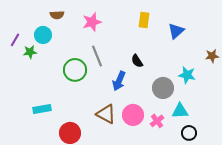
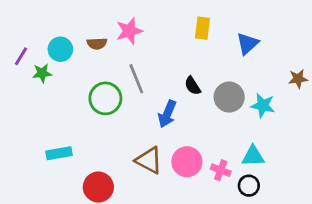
brown semicircle: (57, 15) -> (97, 44), moved
gray circle: (163, 88) -> (229, 97), moved
pink cross: (157, 121) -> (221, 170), turned -32
black circle: (189, 133) -> (249, 186), moved

